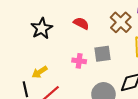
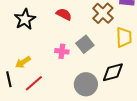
gray square: (102, 54) -> (85, 44), turned -30

